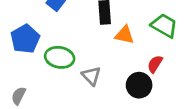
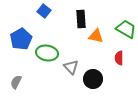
red semicircle: (155, 64) -> (119, 58), turned -32
black circle: (139, 85) -> (93, 79), moved

